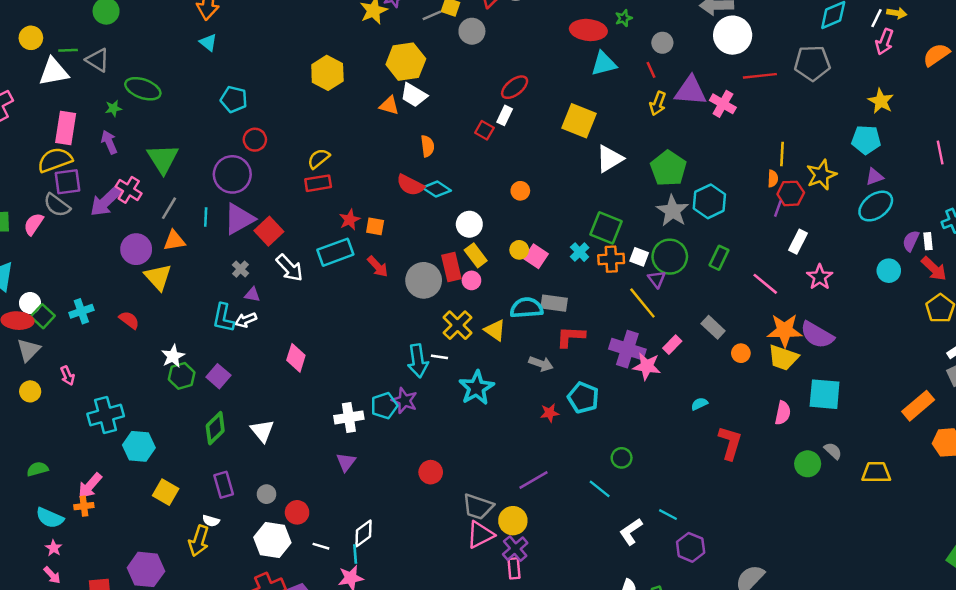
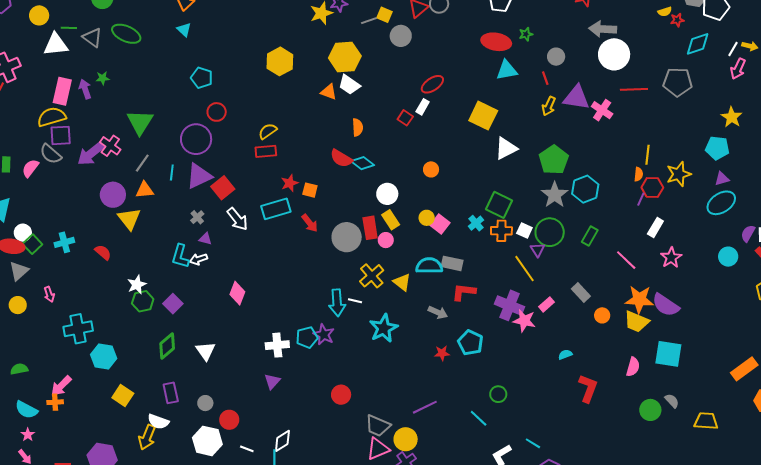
green ellipse: (143, 89) -> (126, 34), moved
purple arrow: (109, 142) -> (85, 89), moved
white semicircle: (211, 521) -> (158, 422), size x1.5

